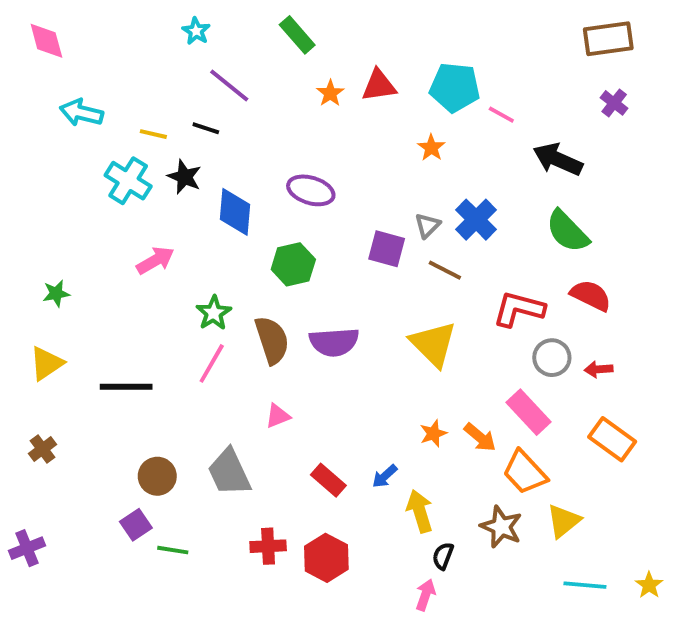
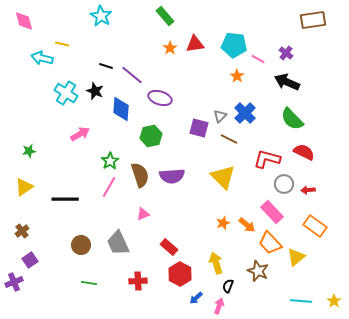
cyan star: (196, 31) -> (101, 16), size x1.5
green rectangle: (297, 35) -> (165, 16), moved
purple line: (229, 85) -> (132, 75), moved
purple cross: (614, 103) -> (286, 53), moved
yellow line: (153, 134) -> (62, 44), moved
orange star: (431, 148) -> (237, 76), moved
blue arrow: (385, 476) -> (196, 298), moved
yellow triangle: (564, 521) -> (296, 257), moved
purple square: (136, 525) -> (30, 260), moved
red hexagon: (326, 558) -> (180, 274), moved

